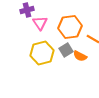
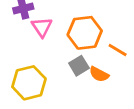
yellow hexagon: (42, 53) -> (29, 83), moved

